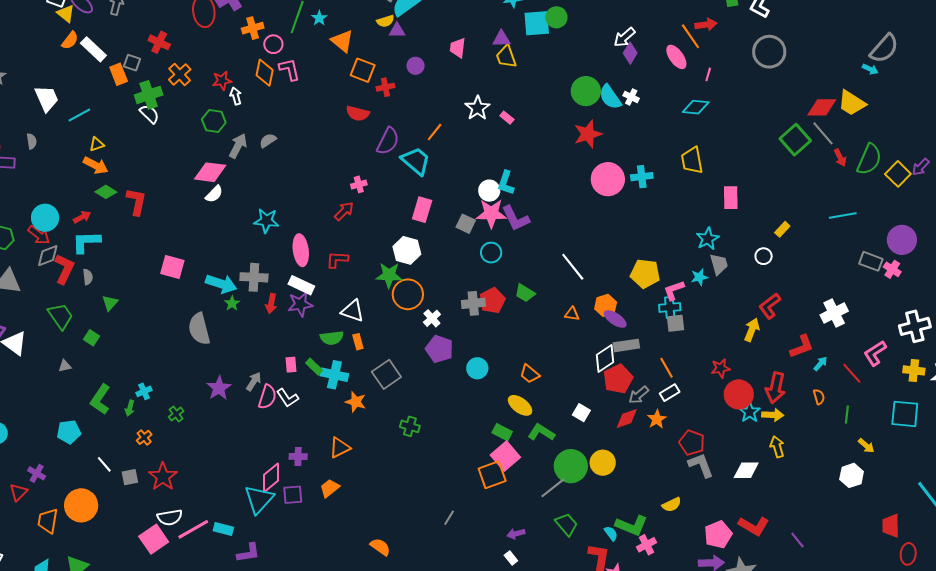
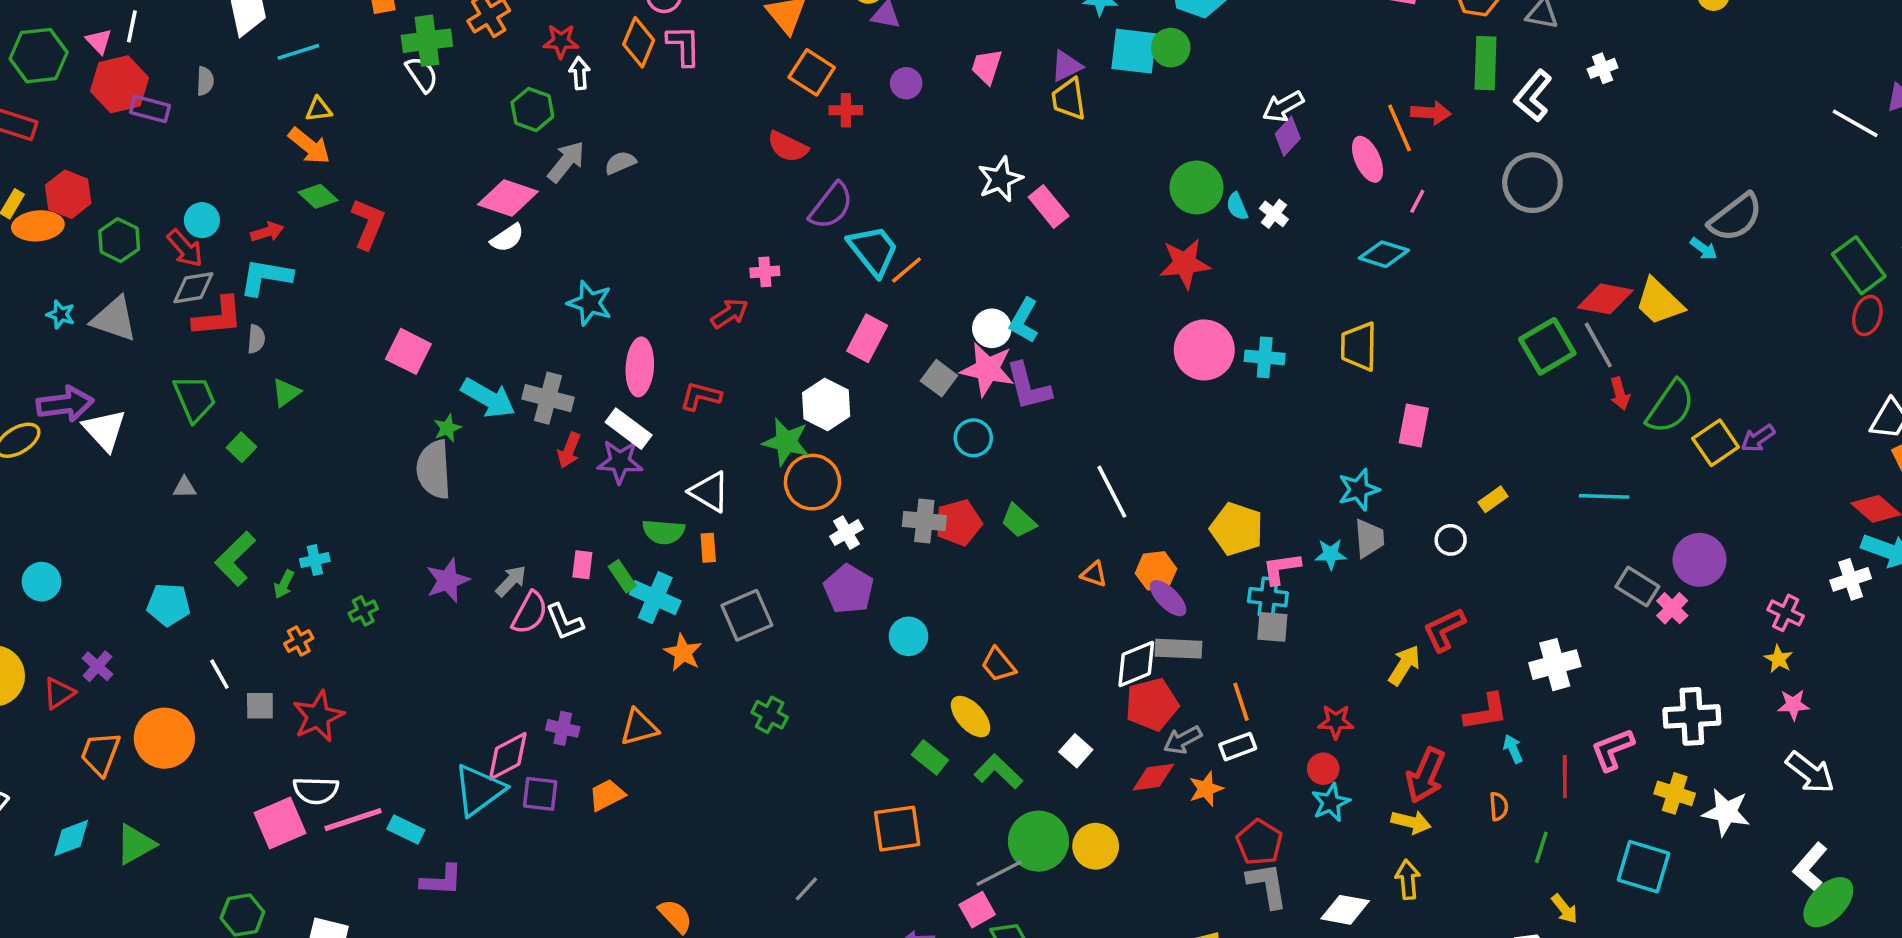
purple triangle: (501, 39) -> (1066, 66), turned -36
cyan semicircle: (610, 97) -> (1237, 206), size x0.6
pink rectangle: (507, 118) -> (1049, 207), size x1.6
orange line: (435, 132) -> (907, 270), moved
cyan circle: (45, 218) -> (202, 220), size x0.7
red L-shape: (64, 269) -> (218, 317), turned 48
green star: (232, 303) -> (447, 428), moved
cyan arrow: (820, 364) -> (1513, 749), turned -77
red line: (852, 373) -> (1565, 777), turned 30
red circle: (739, 394) -> (1323, 769), moved, size x0.6
cyan star: (750, 412) -> (1331, 802), moved
pink square: (505, 456) -> (977, 910), moved, size x0.7

